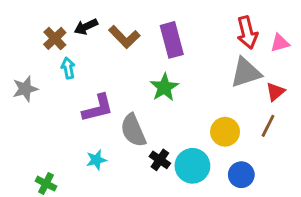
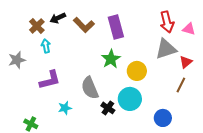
pink triangle: (280, 43) -> (189, 29), turned 32
purple L-shape: (98, 108) -> (50, 80), moved
yellow circle: (225, 132) -> (137, 71), moved
cyan circle: (192, 166) -> (130, 99), moved

